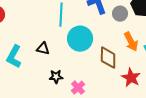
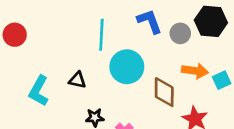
orange arrow: (131, 42) -> (195, 71), turned -54

